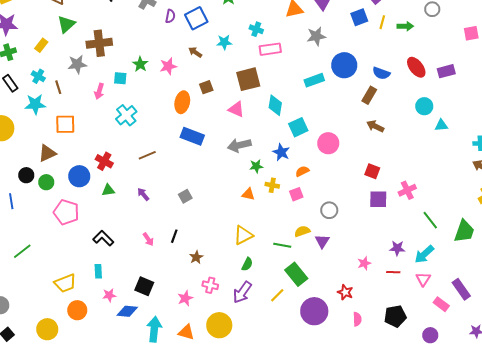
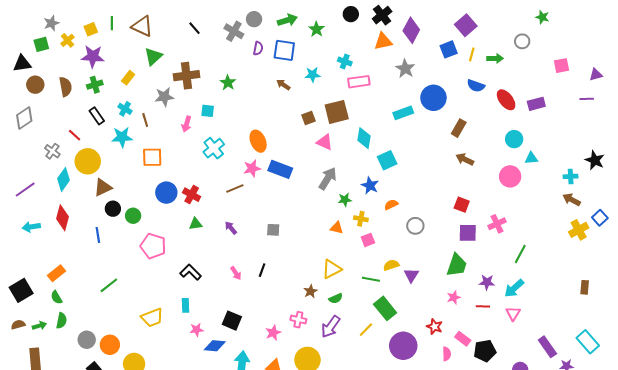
blue square: (196, 18) -> (284, 50), turned 35
gray star: (316, 36) -> (405, 69), turned -30
green star: (140, 64) -> (228, 83), moved
pink star: (168, 66) -> (252, 168), moved
blue semicircle: (381, 73) -> (476, 86), moved
brown square: (206, 87) -> (308, 118), moved
orange ellipse: (182, 102) -> (258, 141), moved, turned -35
pink circle: (328, 143) -> (510, 176), moved
gray arrow: (239, 145) -> (328, 178), turned 135
brown triangle: (47, 153) -> (103, 188), moved
blue circle: (79, 176) -> (166, 193), moved
pink square: (296, 194) -> (368, 240), moved
gray square: (185, 196) -> (273, 230), turned 32
gray circle: (329, 210) -> (415, 226), moved
green line: (430, 220) -> (520, 254), turned 66
green trapezoid: (464, 231) -> (457, 265), moved
brown star: (196, 257) -> (310, 291), moved
green semicircle: (247, 264) -> (336, 298), turned 40
purple rectangle: (461, 289) -> (547, 347), moved
pink rectangle: (441, 304) -> (463, 339), moved
orange circle: (77, 310) -> (110, 345), moved

